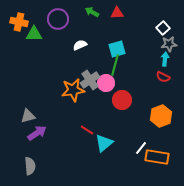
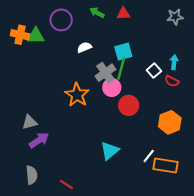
orange cross: (19, 22) -> (20, 35), moved
white square: (163, 28) -> (154, 71), moved
gray star: (169, 44) -> (175, 17), moved
gray cross: (90, 80) -> (105, 73), moved
orange star: (73, 90) -> (77, 95), turned -30
red line: (87, 130) -> (66, 184), moved

